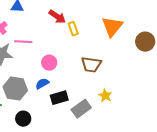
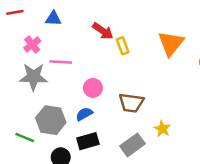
brown trapezoid: (91, 65) -> (131, 103), moved
black rectangle: (59, 98) -> (88, 141), moved

